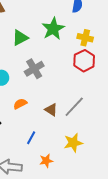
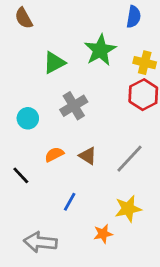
brown triangle: (51, 110) -> (88, 156), moved
orange star: (46, 161) -> (103, 234), moved

